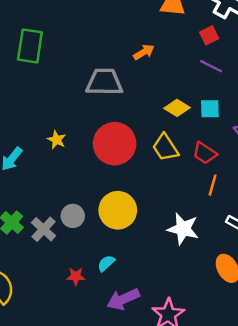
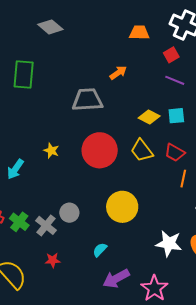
yellow circle: (118, 210) -> (122, 207), moved
white star: (183, 229) -> (169, 244), moved
red star: (76, 276) -> (53, 260), moved

